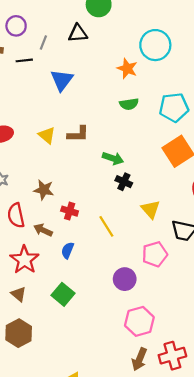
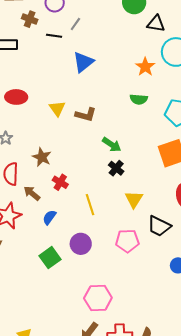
black triangle: (78, 33) -> (156, 24), moved
purple circle: (125, 279) -> (81, 244), moved
green square: (63, 294) -> (50, 258), moved

